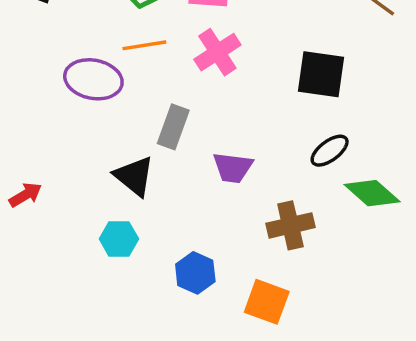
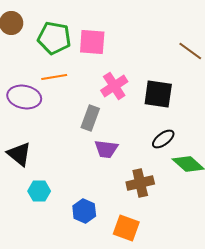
pink cross: (217, 52) -> (114, 86), moved
gray rectangle: (173, 127) -> (90, 118), moved
black triangle: (134, 176) -> (19, 154), moved

